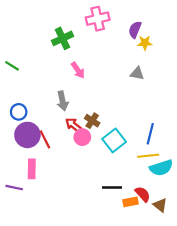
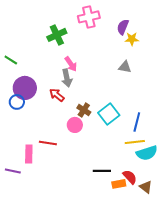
gray arrow: (63, 101) -> (67, 78), moved
red arrow: (73, 125) -> (57, 95), moved
purple circle: (27, 135) -> (25, 88), moved
red line: (45, 139) -> (48, 143), moved, turned -54
cyan square: (114, 140) -> (109, 114), moved

